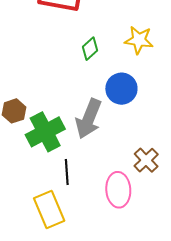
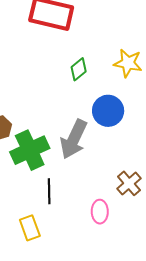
pink ellipse: (118, 190) -> (100, 212), size x0.7
yellow rectangle: (49, 210) -> (30, 228), size x0.7

